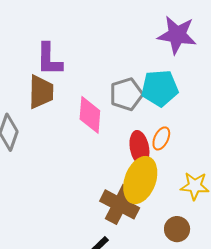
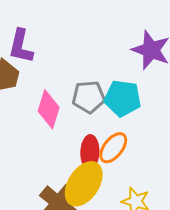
orange ellipse: (161, 138) -> (113, 148), size x1.4

